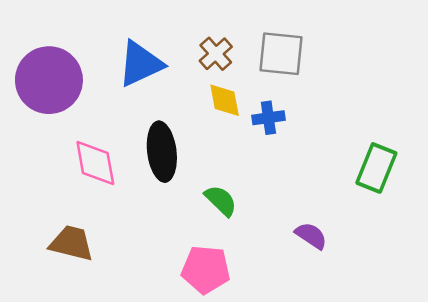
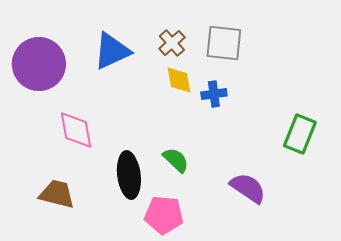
black ellipse: (162, 152) -> (129, 175), moved
purple semicircle: (311, 236) -> (248, 188), size x1.4

